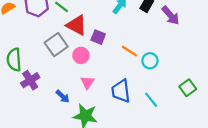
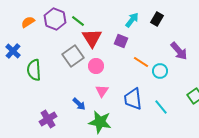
purple arrow: (170, 15) -> (179, 51), moved
red triangle: (77, 25) -> (92, 38), turned 30
purple square: (98, 37) -> (121, 41), moved
purple cross: (30, 80) -> (48, 119), moved

